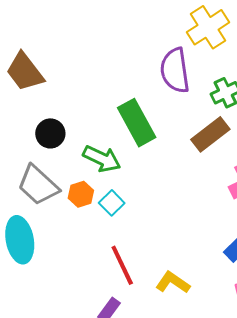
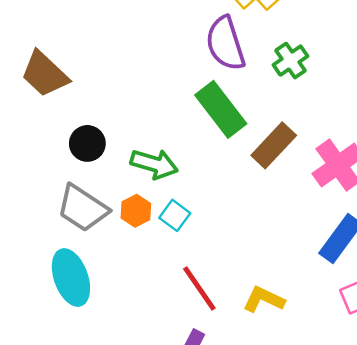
green rectangle: (137, 123) -> (221, 109), moved
brown rectangle: (210, 134) -> (274, 145), moved

